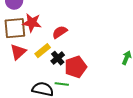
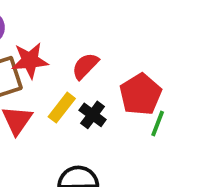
red pentagon: (76, 67) -> (140, 94), moved
green line: (62, 84) -> (158, 123), moved, turned -64

